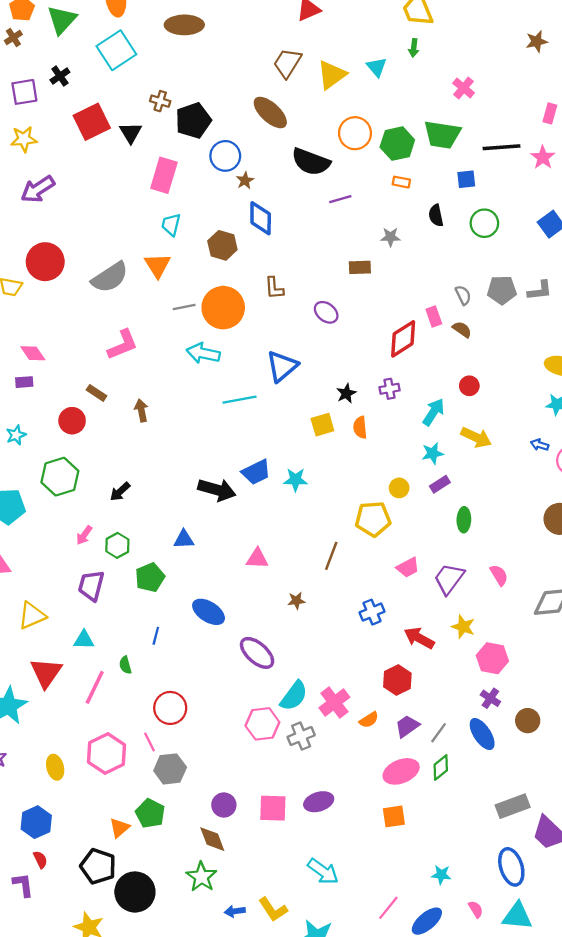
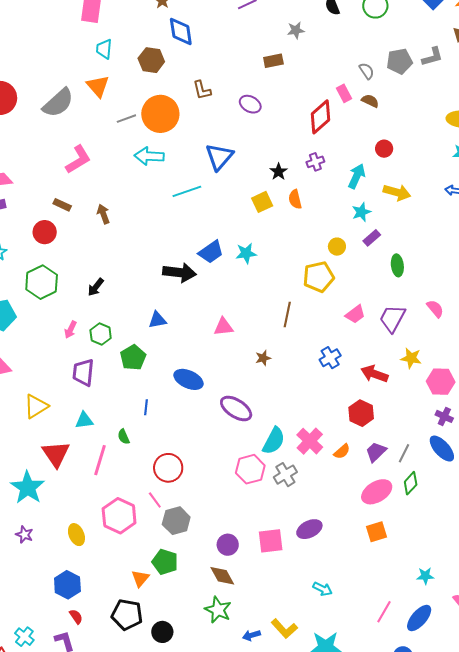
cyan arrow: (323, 871) -> (323, 589), size x0.7
black circle: (135, 892) -> (162, 632), size x0.6

